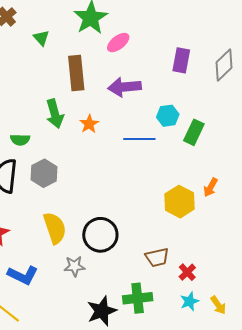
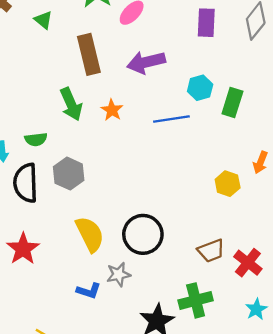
yellow hexagon: (180, 202) -> (228, 184), size x0.7
red cross: (187, 272) -> (248, 263), size x1.4
blue L-shape: (23, 275) -> (89, 291), moved, size x0.7
cyan star: (190, 301) -> (256, 309), moved

